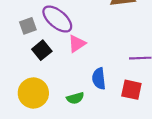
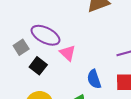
pink triangle: (77, 44) -> (68, 53), turned -30

